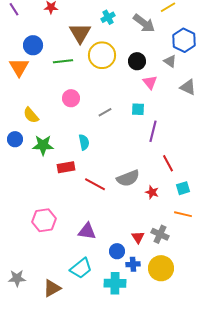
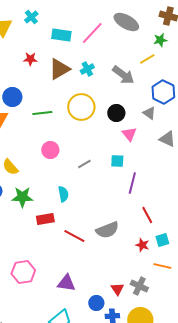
brown triangle: (80, 33) -> (59, 69), moved, turned 30
red star: (152, 192) -> (142, 245), moved

